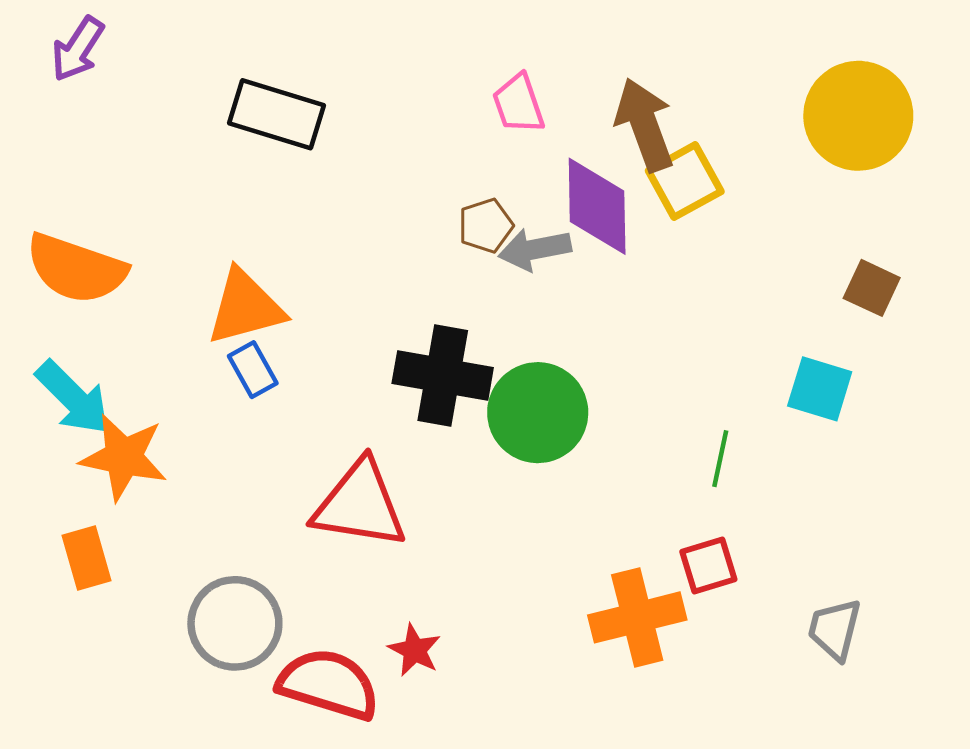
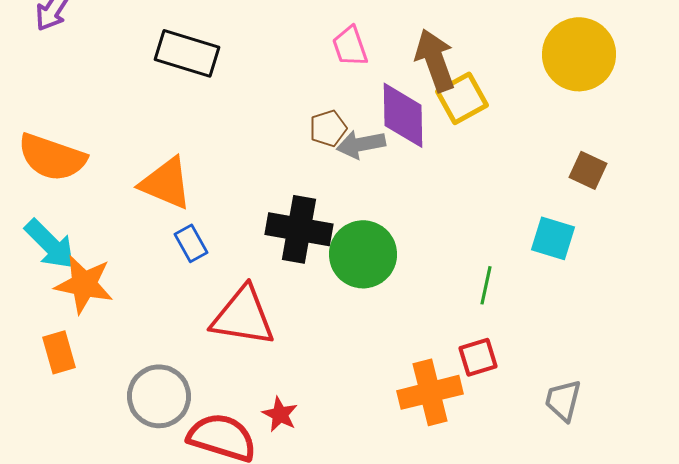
orange triangle: (245, 307) -> (166, 183), turned 38
blue rectangle: (253, 370) -> (191, 243), moved

